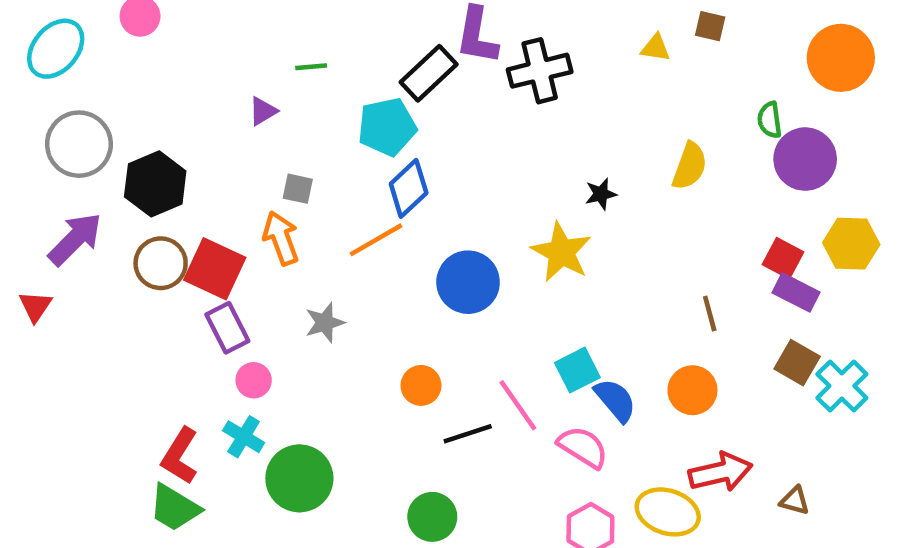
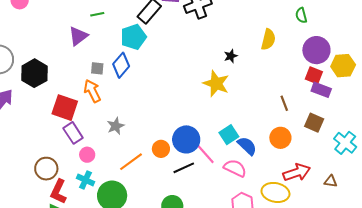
purple triangle: (263, 111) -> (78, 36), size x1.5
purple circle: (805, 159) -> (316, 50), moved
blue diamond: (409, 188) -> (121, 65), moved
orange line: (376, 240) -> (131, 162), moved
brown circle: (161, 263) -> (46, 169), moved
blue circle: (468, 282) -> (186, 139), moved
brown square: (797, 363) -> (314, 123), moved
cyan cross: (842, 386) -> (345, 143), moved

